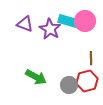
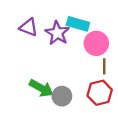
pink circle: (85, 21) -> (96, 43), moved
gray circle: (69, 85) -> (62, 96), moved

